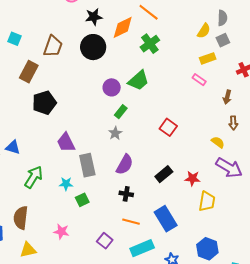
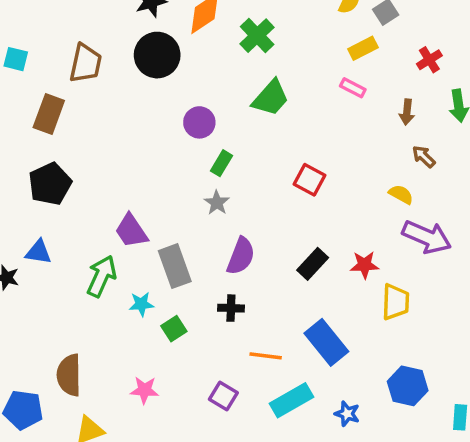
green trapezoid: (139, 81) -> (271, 98), moved
black pentagon: (44, 103) -> (50, 184), moved
brown arrow: (233, 123) -> (424, 156), turned 144
green arrow: (34, 177) -> (102, 276), moved
black cross: (126, 194) -> (231, 308), moved

